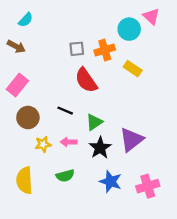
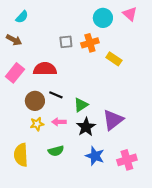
cyan circle: (129, 29) -> (103, 18), moved
red semicircle: (86, 80) -> (45, 69), moved, turned 125
brown circle: (28, 118) -> (35, 101), moved

